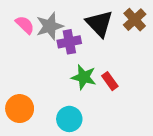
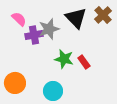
gray star: (50, 26) -> (49, 29), moved
purple cross: (69, 42) -> (34, 35), moved

